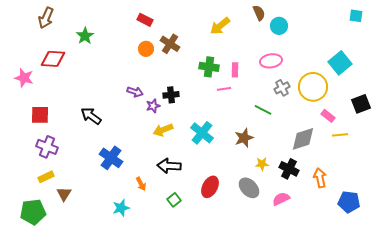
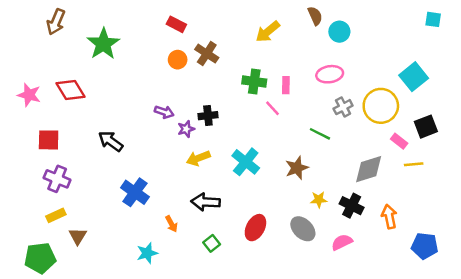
green star: (85, 36) -> (103, 44), size x1.5
red diamond: (53, 59) -> (70, 90), moved, turned 55
pink line: (224, 89) -> (272, 108), turned 56
black square: (361, 104) -> (426, 127), moved

